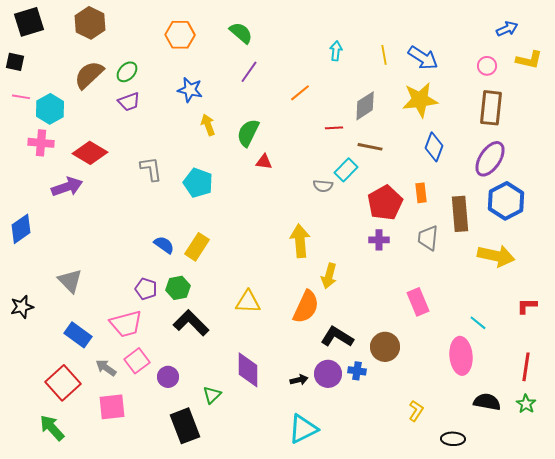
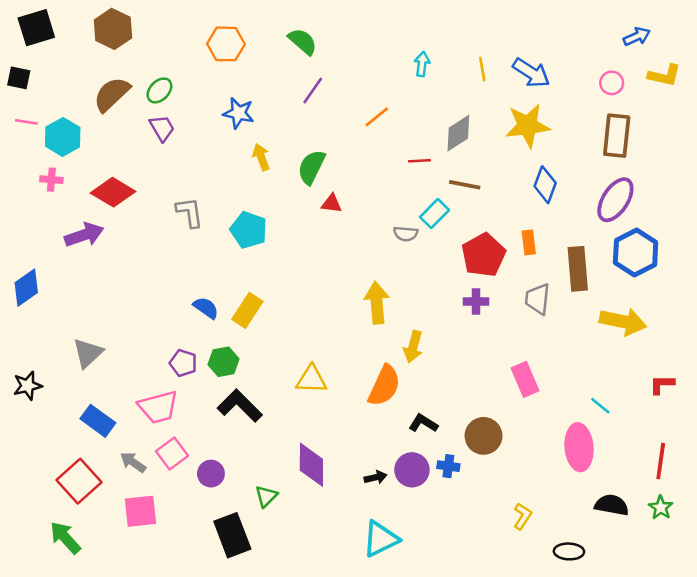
purple trapezoid: (129, 102) -> (162, 128), turned -100
pink cross: (41, 143) -> (51, 180), size x0.7
gray triangle: (70, 281) -> (88, 353), turned 32
black L-shape: (337, 337) -> (423, 423), size x0.7

